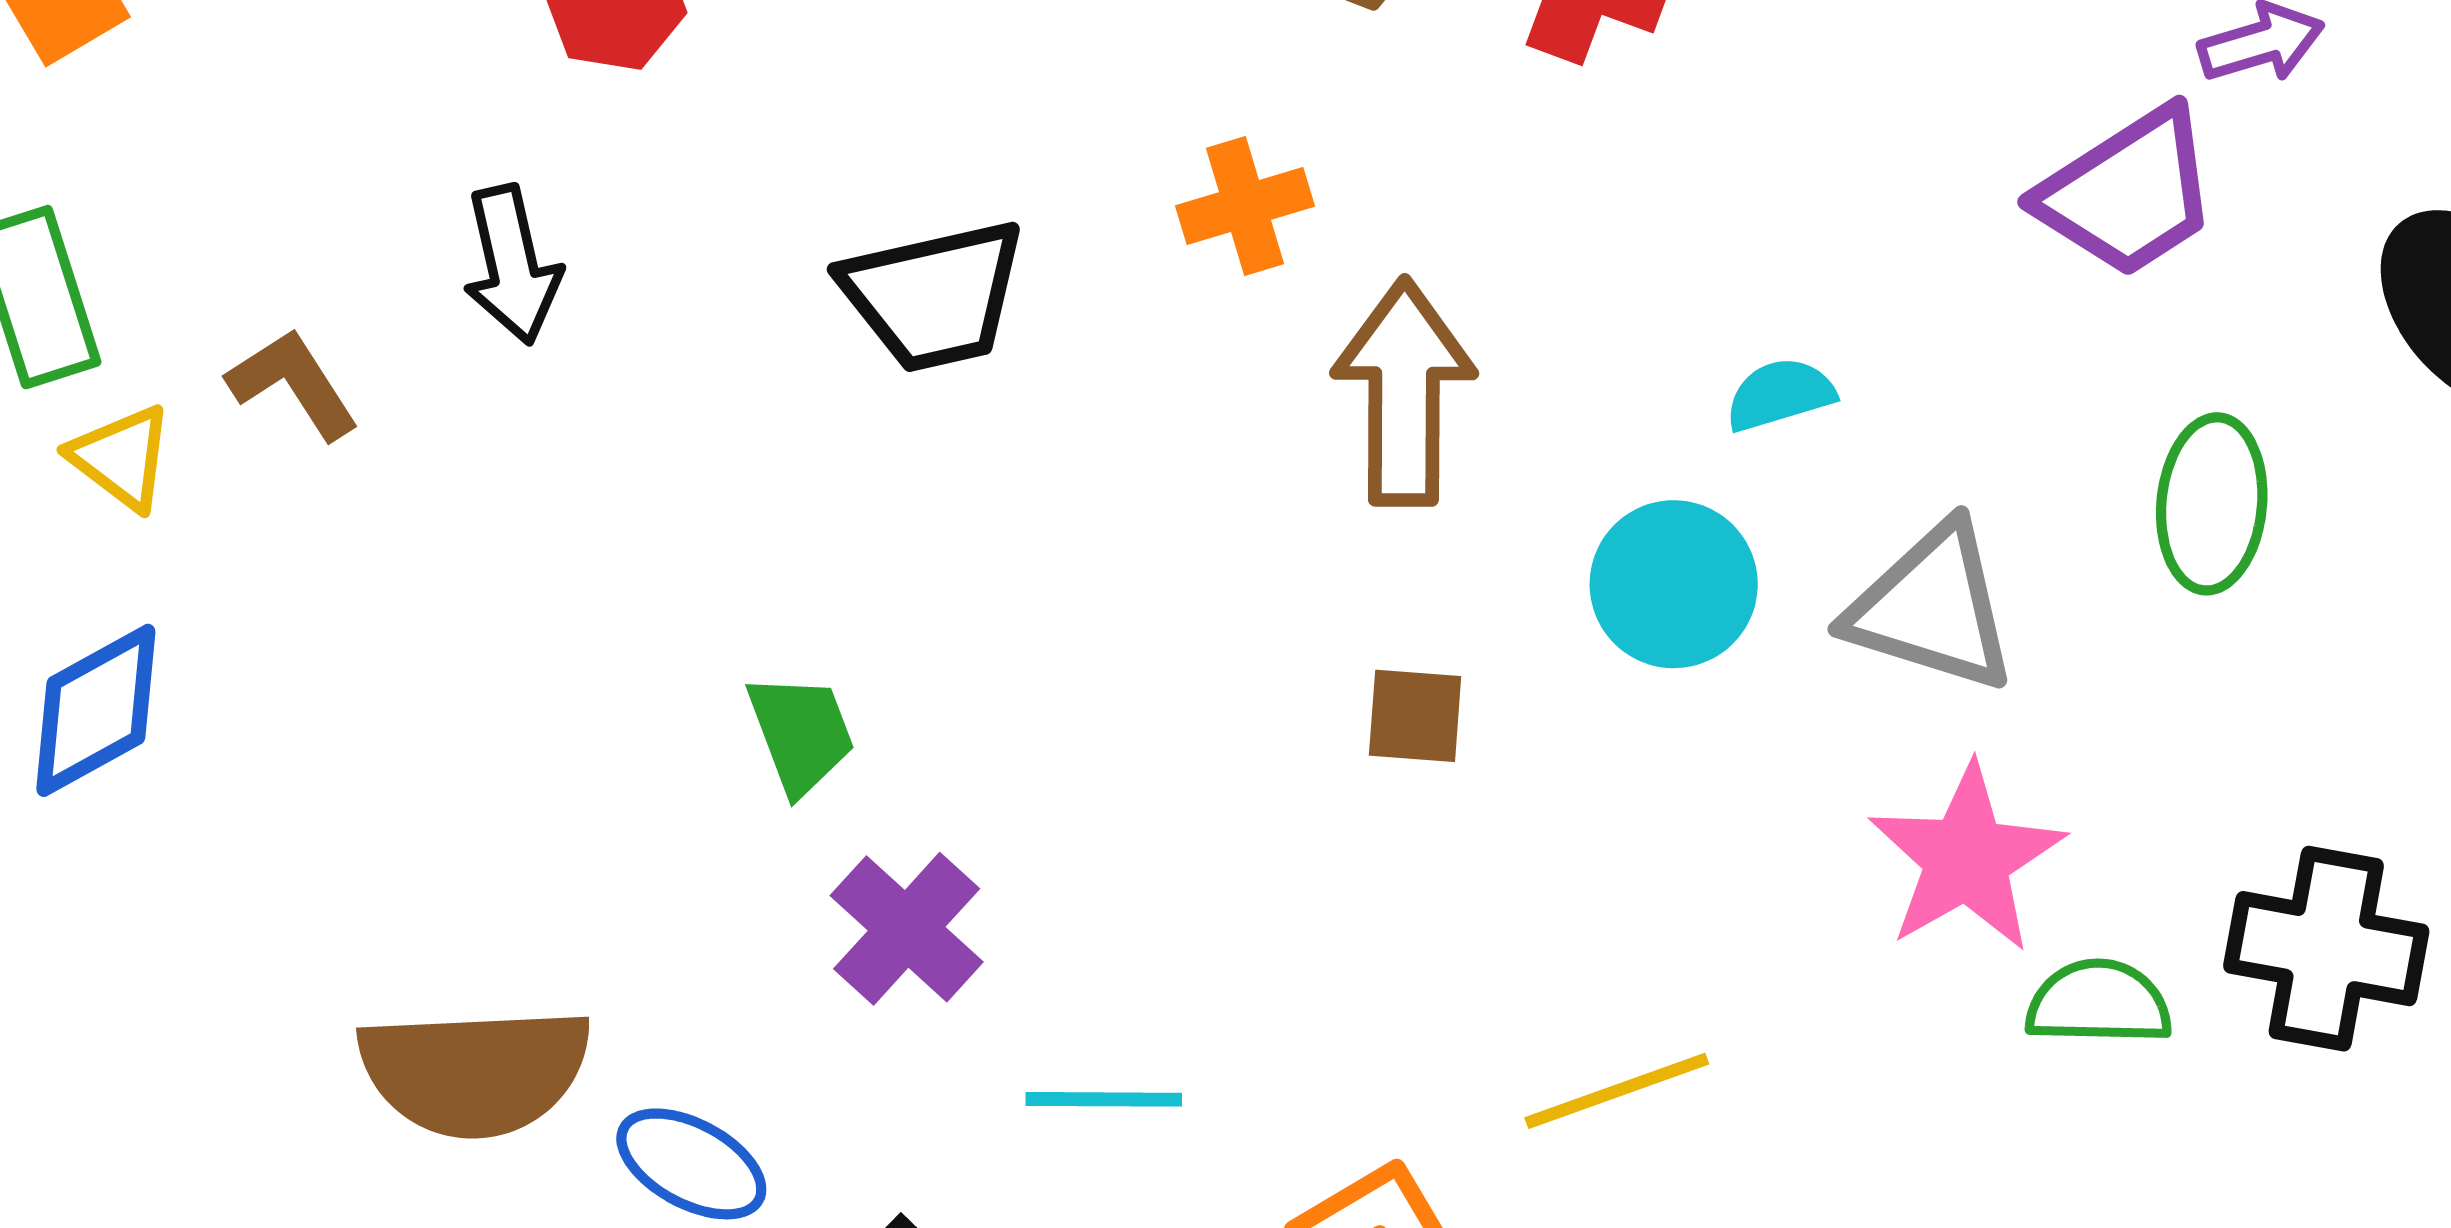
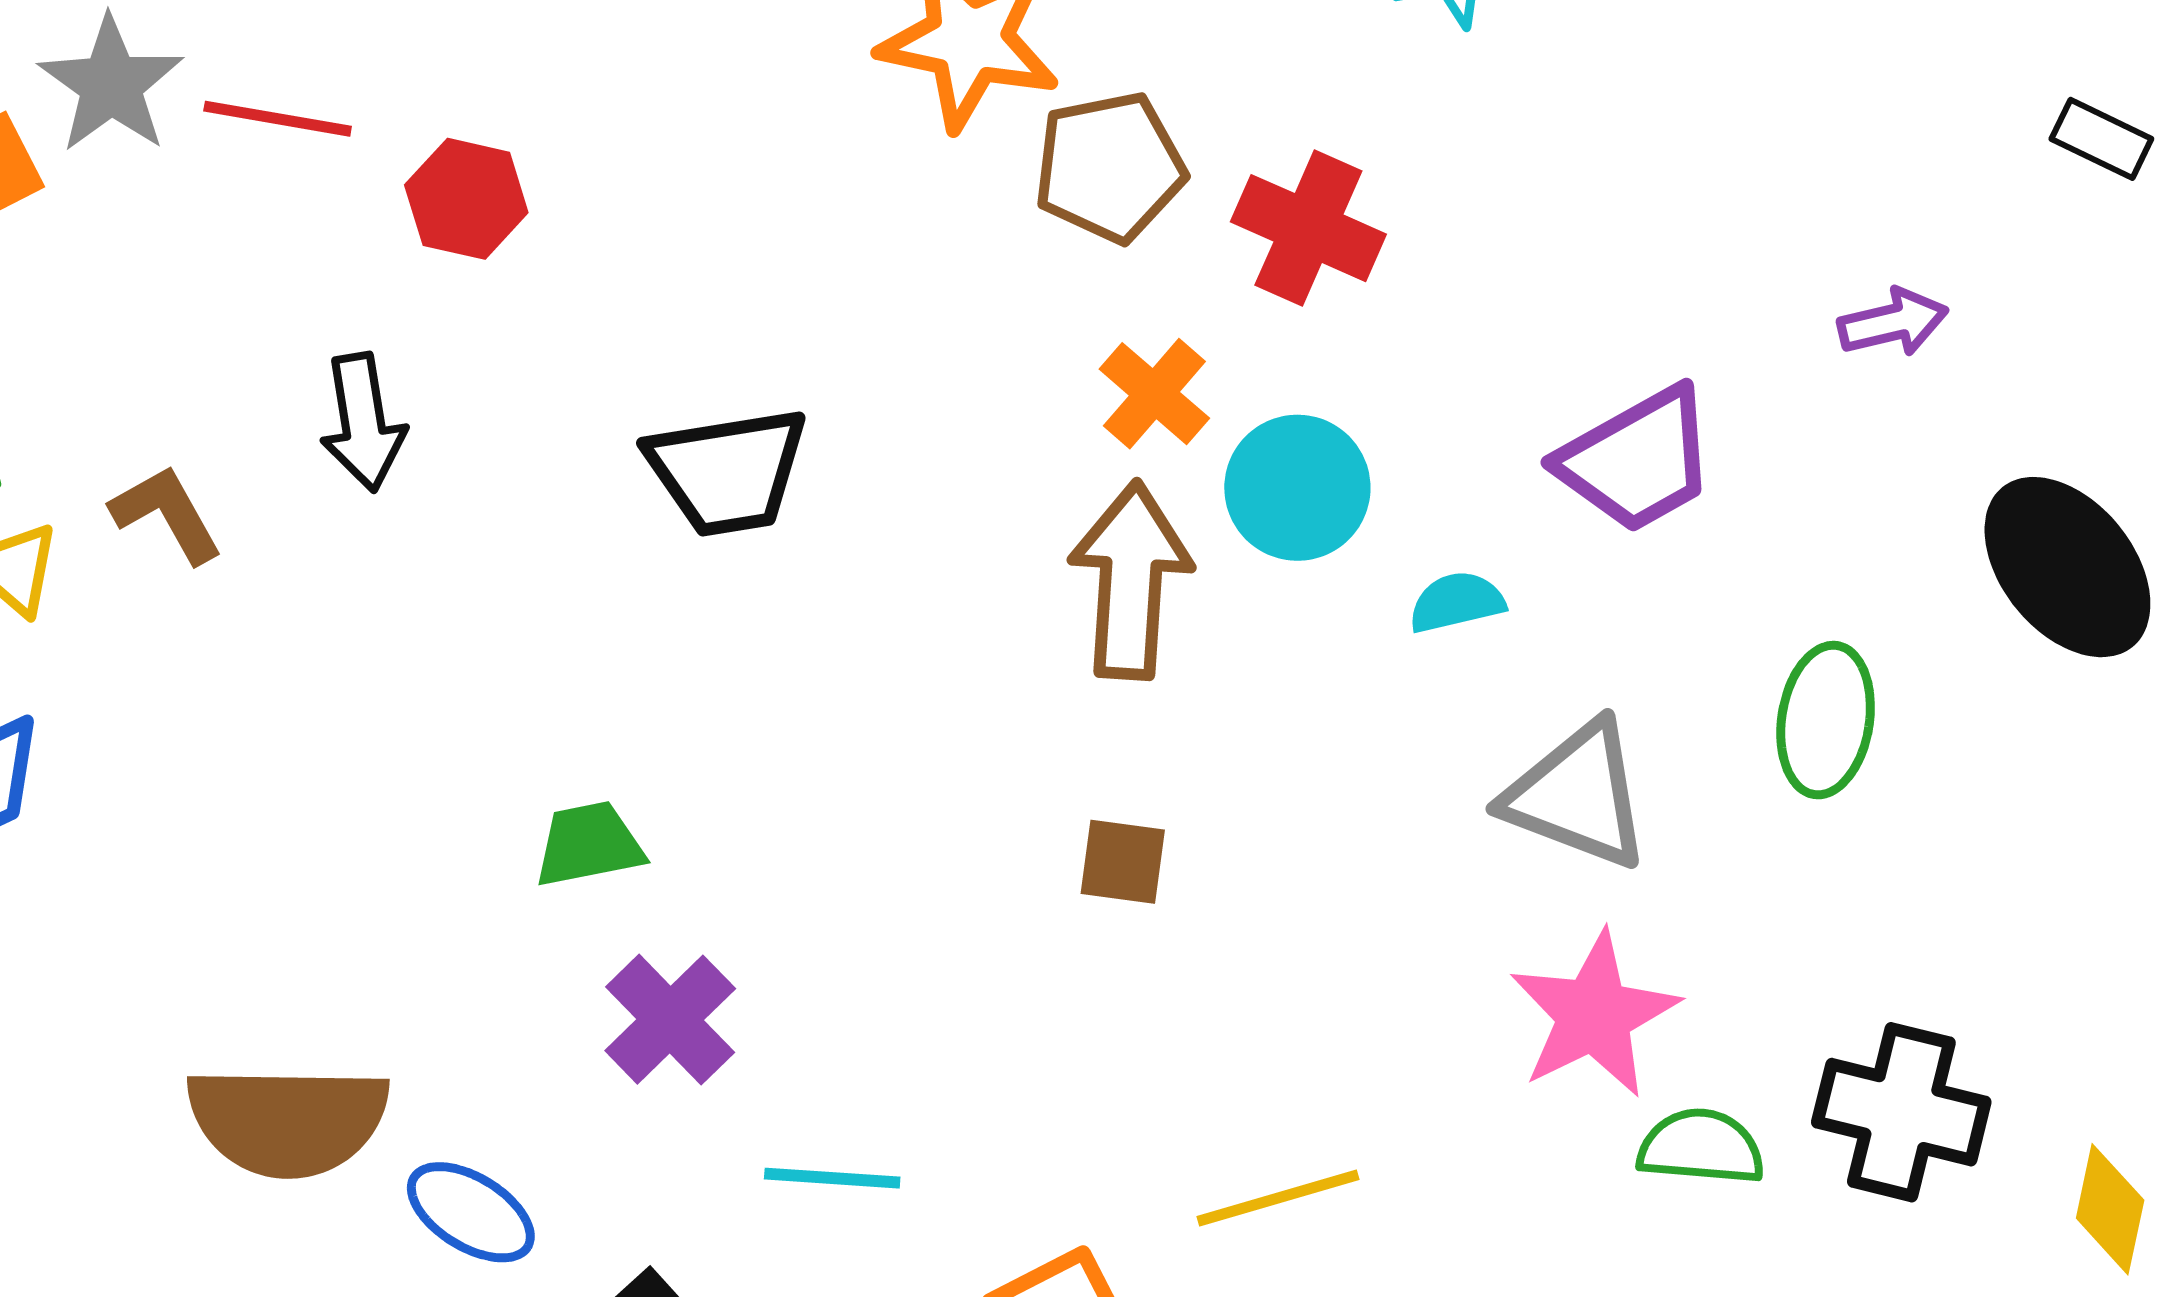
purple trapezoid: (2128, 193) -> (1637, 460), moved
orange cross: (1245, 206) -> (1154, 394), moved, turned -36
cyan circle: (1674, 584) -> (1297, 488), moved
green trapezoid: (801, 733) -> (589, 844), turned -84

